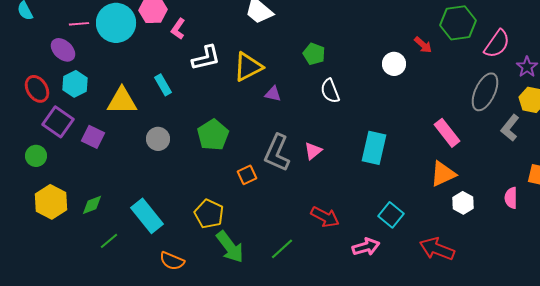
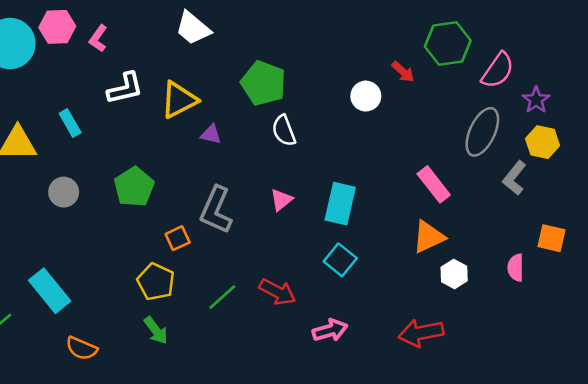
pink L-shape: (178, 29) -> (98, 38), moved
green pentagon: (314, 54) -> (263, 83), size x1.6
pink triangle: (313, 151) -> (281, 200), moved
yellow pentagon: (209, 214) -> (156, 282), moved
cyan square: (391, 215) -> (340, 260), moved
green arrow: (230, 247) -> (156, 330), size x0.7
green line: (282, 249) -> (222, 297), moved
red arrow: (437, 249) -> (421, 333), turned -32

